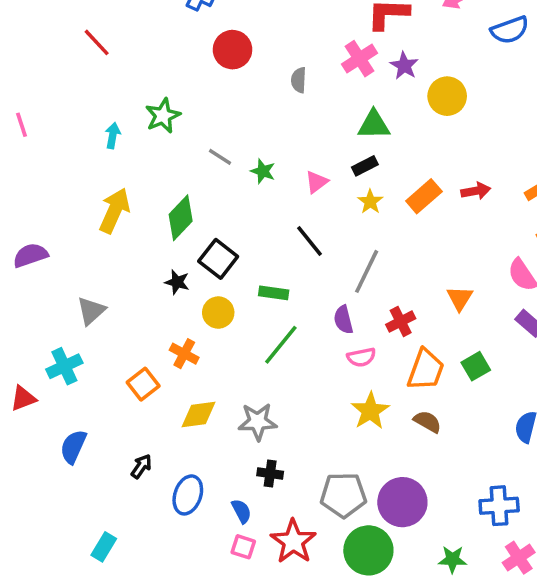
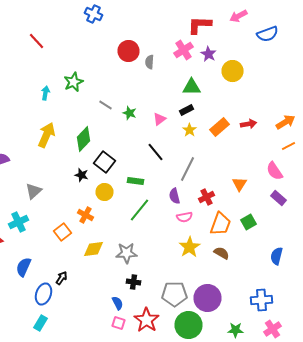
red circle: (233, 50) -> (128, 51), moved
blue ellipse: (188, 495) -> (44, 294), moved

